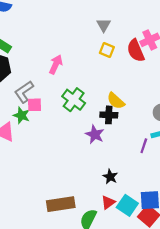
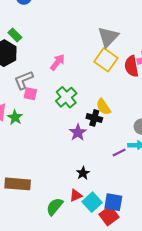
gray triangle: (104, 25) -> (108, 37), size x1.6
yellow square: (107, 50) -> (106, 60), size x1.6
green star: (22, 115) -> (15, 117), moved
purple line: (144, 146) -> (119, 153), turned 32
brown rectangle: (61, 204) -> (18, 184), moved

